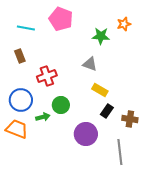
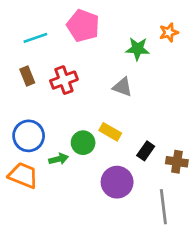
cyan line: (26, 28) -> (35, 38), turned -30
red cross: (47, 76) -> (64, 80), moved
yellow rectangle: (100, 90) -> (110, 132), moved

